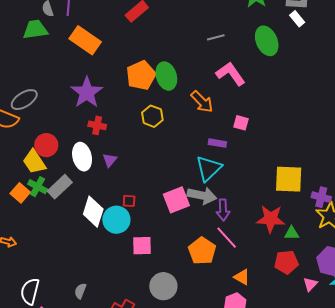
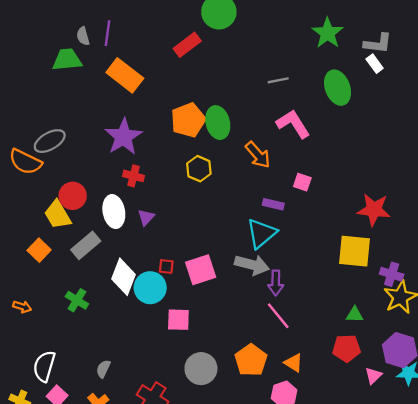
green cross: (38, 187) -> (77, 300), moved
pink square: (176, 200) -> (201, 270), moved
red star: (271, 219) -> (374, 210), moved
orange pentagon: (202, 251) -> (251, 360), moved

